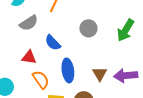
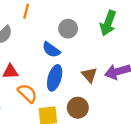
blue semicircle: (53, 43) -> (51, 50), moved
blue ellipse: (68, 70) -> (55, 78), turned 35

